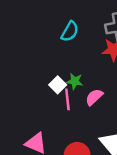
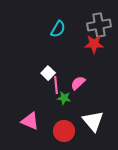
green star: (75, 81) -> (64, 98), moved

